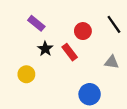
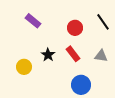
black star: (45, 49) -> (48, 55), moved
red rectangle: (70, 52) -> (73, 54), moved

